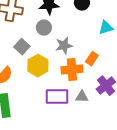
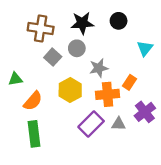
cyan triangle: (106, 28) -> (145, 48), turned -35
gray square: (22, 47) -> (53, 57), moved
purple rectangle: (57, 97) -> (91, 124), turned -45

